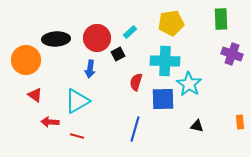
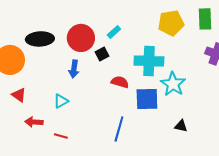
yellow pentagon: (171, 23) -> (171, 23), moved
red semicircle: (136, 82) -> (120, 82), turned 90
cyan triangle: (77, 101) -> (61, 101), size x0.6

